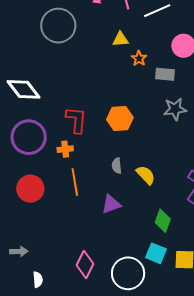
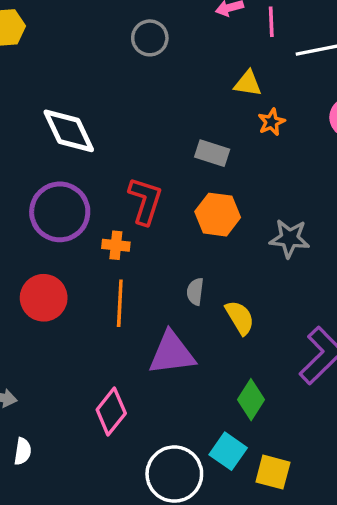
gray circle: (58, 26) -> (150, 38), size x0.6
gray rectangle: (165, 74) -> (212, 153), moved
gray star: (175, 109) -> (290, 238), moved
purple triangle: (111, 204) -> (172, 353), size x1.4
pink diamond: (85, 264) -> (111, 411), moved

